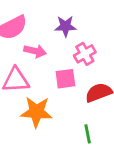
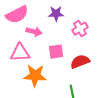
pink cross: (85, 54) -> (80, 29), moved

